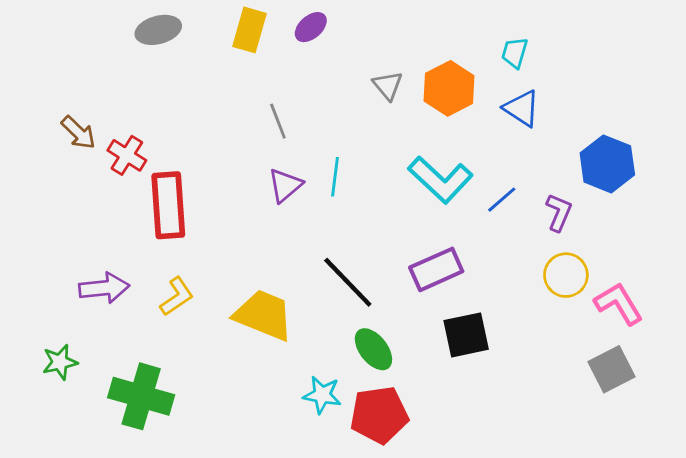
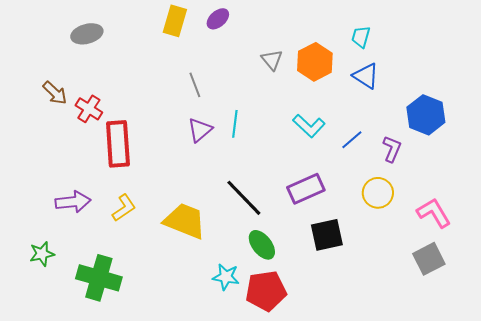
gray ellipse: (158, 30) -> (87, 34), moved
cyan L-shape: (440, 180) -> (309, 126), size x0.7
yellow circle: (566, 275) -> (378, 193), moved

